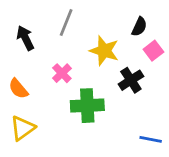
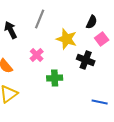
black cross: (131, 80) -> (86, 60), turned -36
green cross: (87, 106) -> (55, 78), size x0.7

